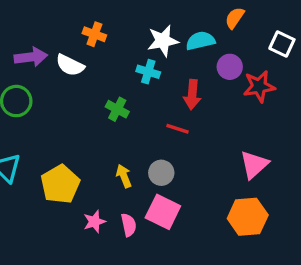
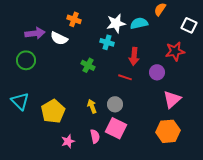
purple circle: (230, 67) -> (157, 72), moved
pink star: (94, 222) -> (68, 141), moved

